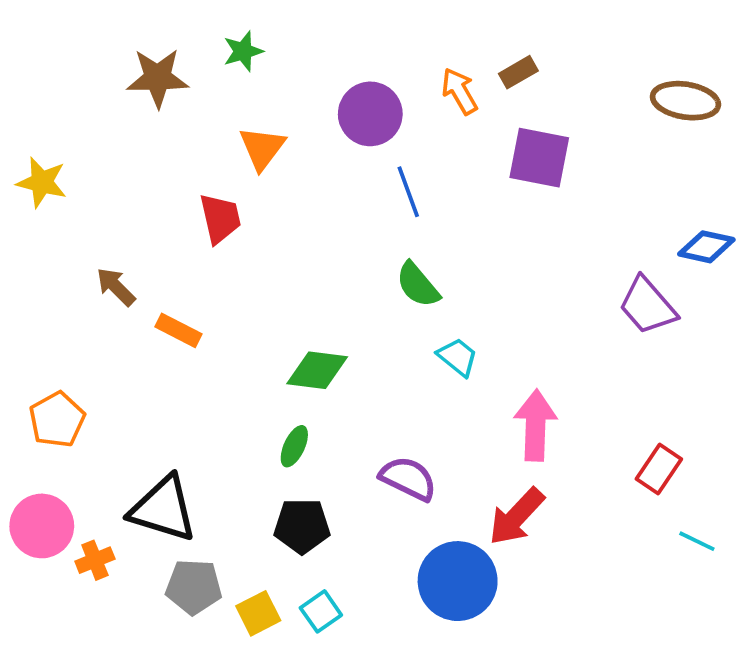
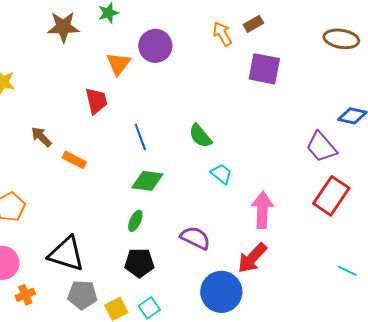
purple circle: (370, 114) -> (155, 46), moved
blue line: (408, 192) -> (140, 137), moved
red rectangle: (659, 469) -> (331, 196), moved, size x1.5
orange cross: (95, 560) -> (25, 295), moved

